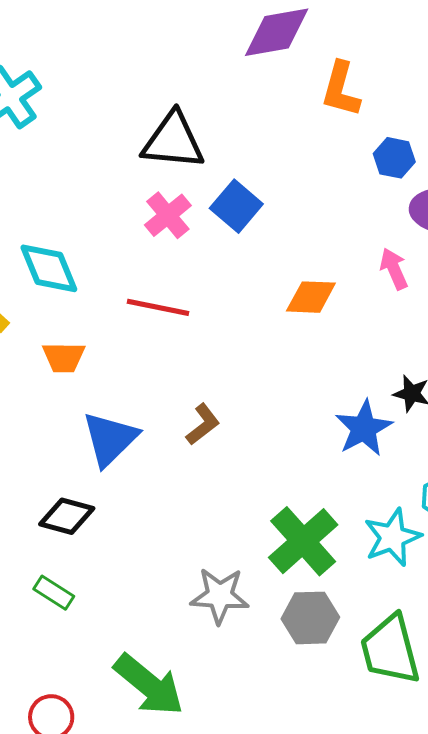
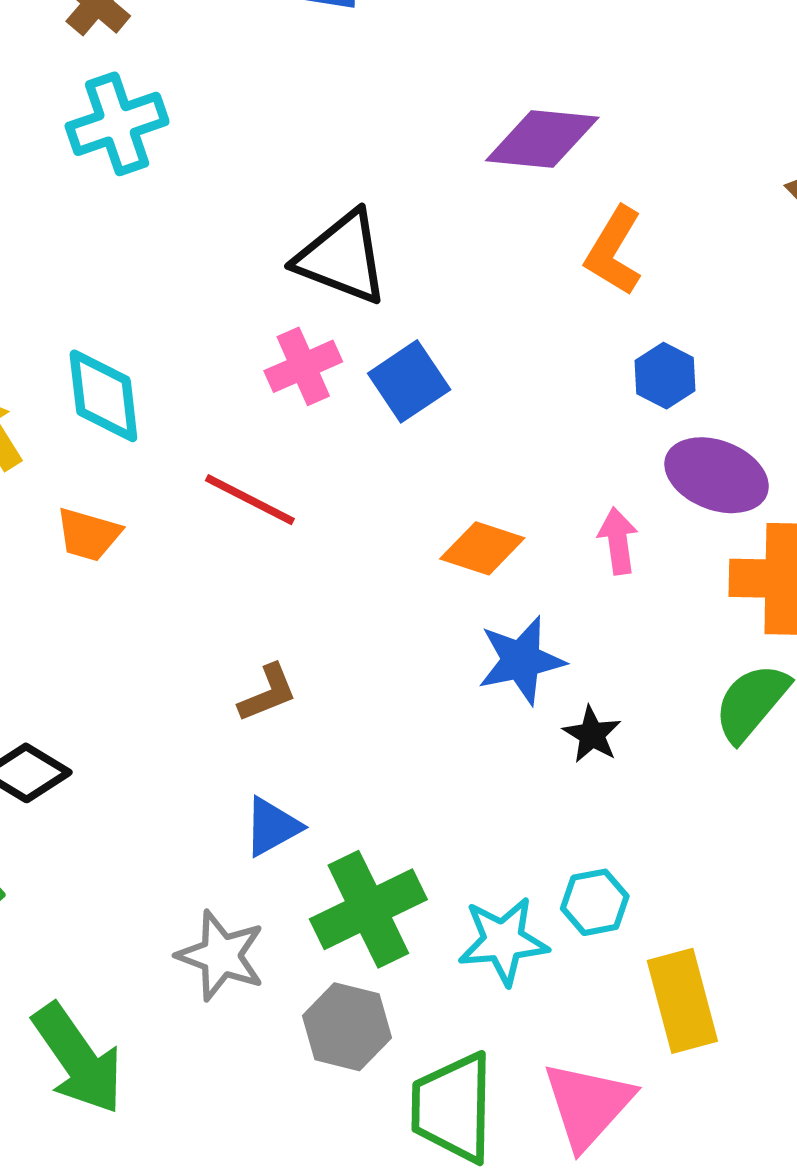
blue star: (364, 428) -> (521, 660), moved
blue triangle: (110, 439) -> (272, 827), moved, size x0.7

